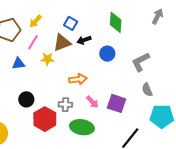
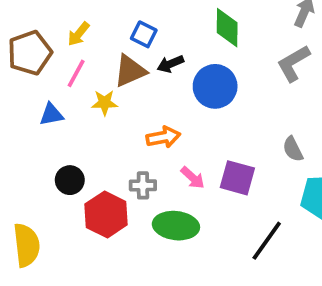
blue circle: (107, 54) -> (215, 86), size x1.5
gray L-shape: (141, 62) -> (293, 63), moved

